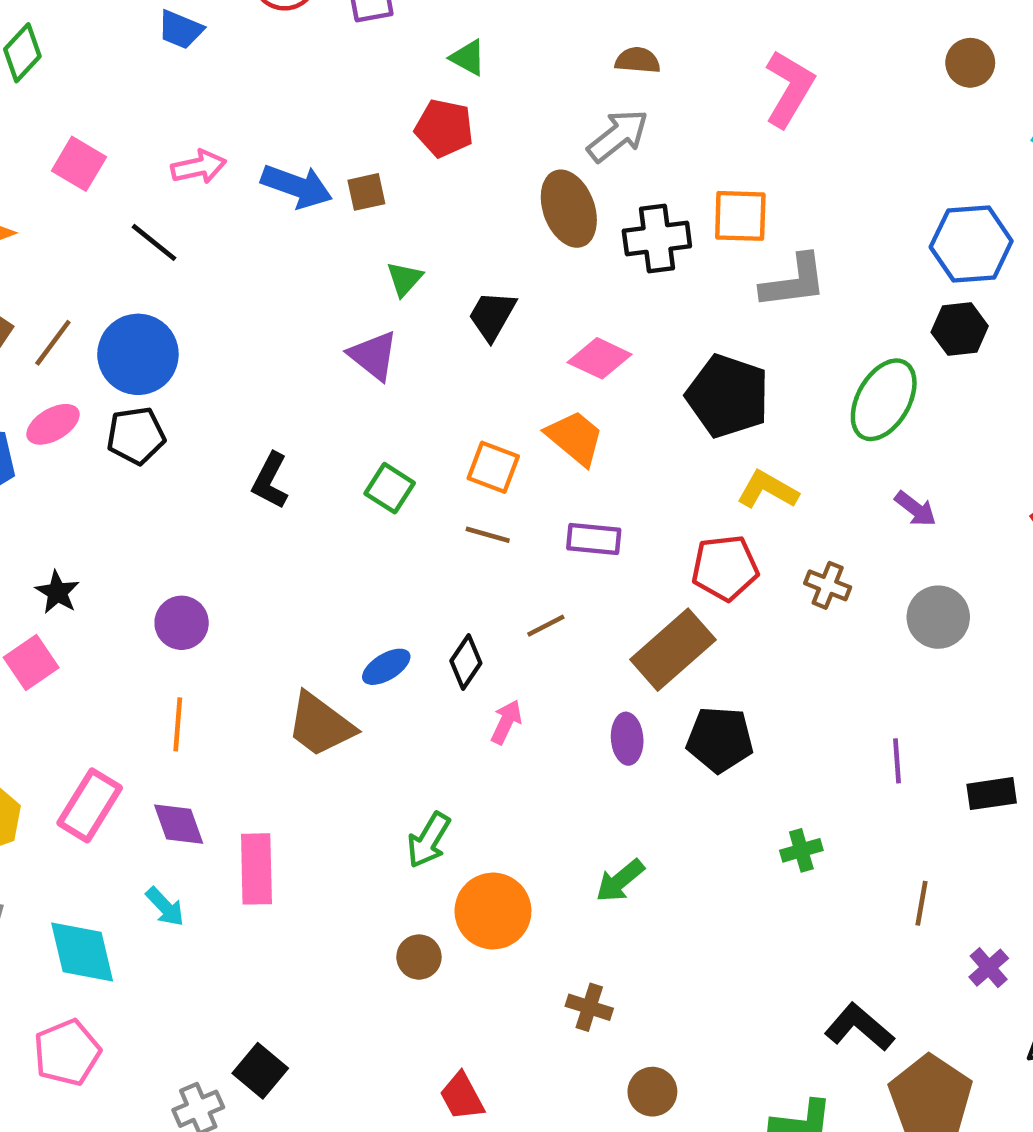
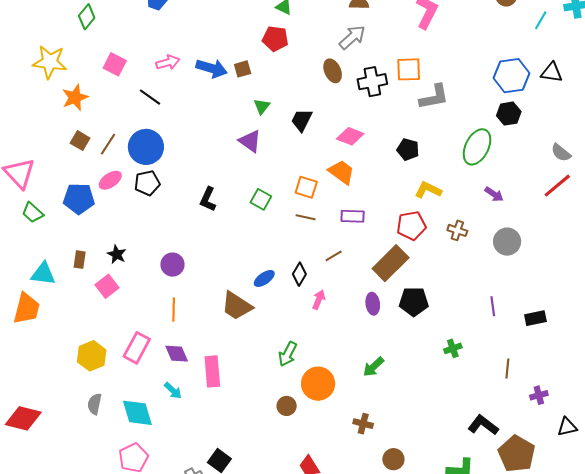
brown ellipse: (569, 209) -> (333, 71), size x0.7
black pentagon: (728, 396) -> (408, 149), size x0.6
purple cross: (989, 968) -> (539, 395), turned 30

